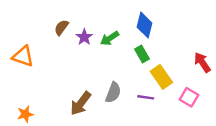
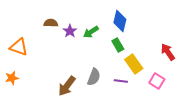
brown semicircle: (61, 27) -> (51, 23), turned 56
orange star: (25, 114) -> (12, 78), moved

